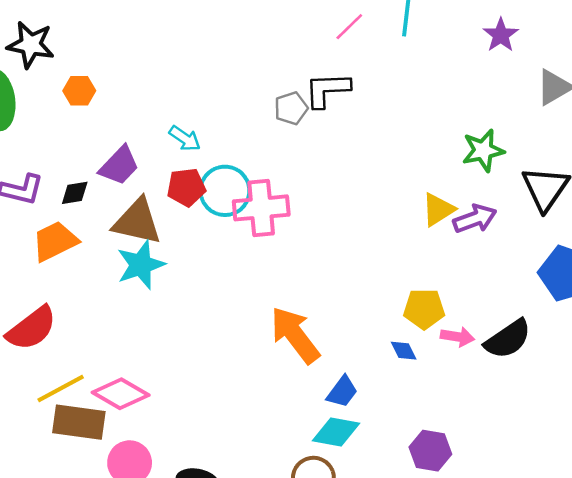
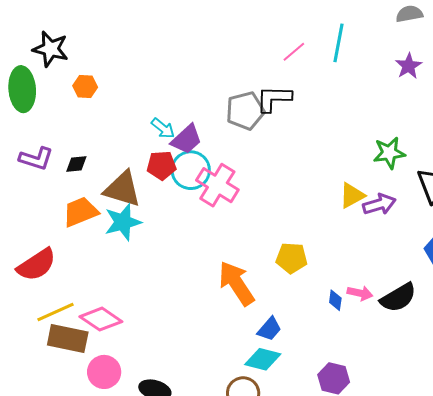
gray pentagon: (291, 108) -> (245, 111), size x1.5
purple trapezoid: (119, 166) -> (186, 139), moved
pink cross: (261, 208) -> (217, 185), turned 33
orange trapezoid: (55, 241) -> (80, 212), moved
yellow pentagon: (424, 309) -> (291, 258), moved
blue diamond: (404, 351) -> (335, 300), moved, turned 30

